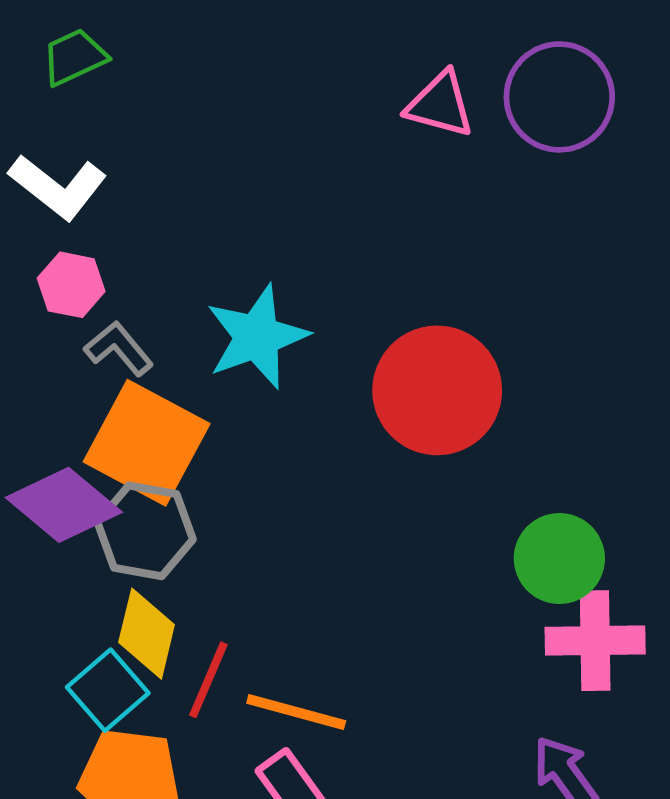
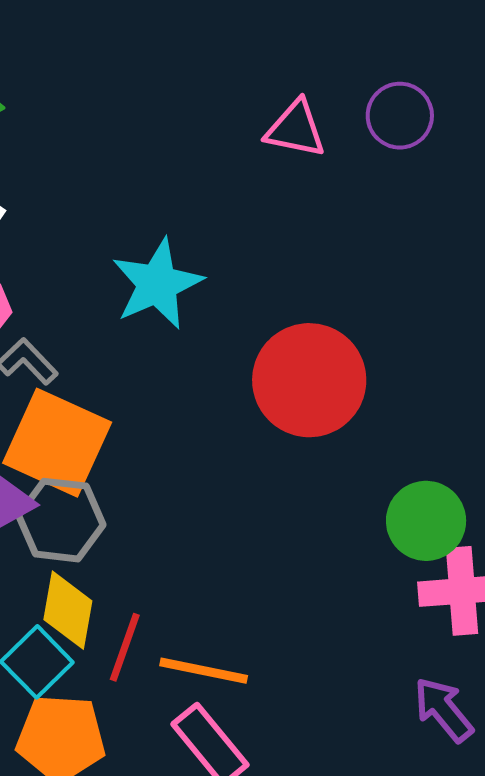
purple circle: (559, 97) -> (400, 116), size x0.7
cyan star: (257, 337) -> (157, 284), moved

